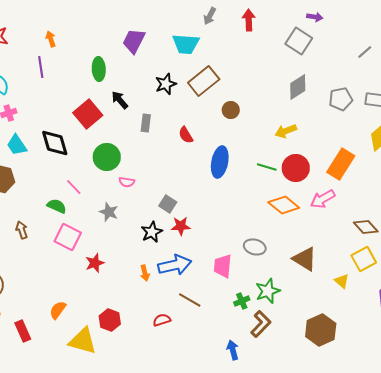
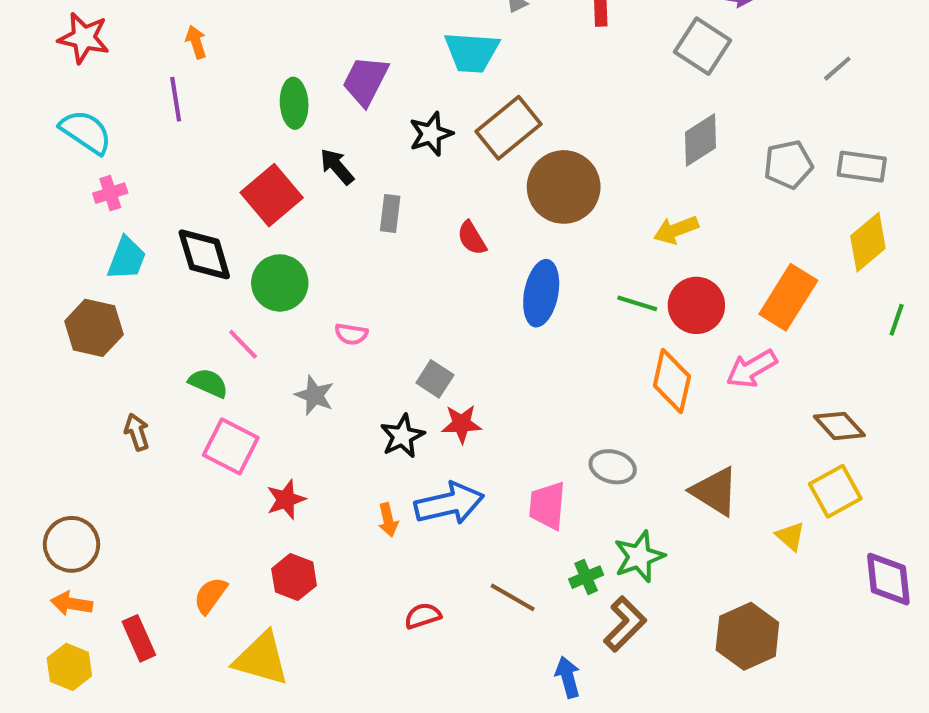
purple trapezoid: (134, 41) -> (366, 81), moved
brown circle: (231, 110) -> (564, 187), size x2.0
cyan trapezoid: (17, 145) -> (127, 258), turned -125
green circle: (107, 157) -> (280, 283), moved
orange diamond: (284, 205) -> (672, 381), turned 64
brown line: (190, 300) -> (513, 597), moved
red hexagon: (110, 320) -> (294, 577), moved

